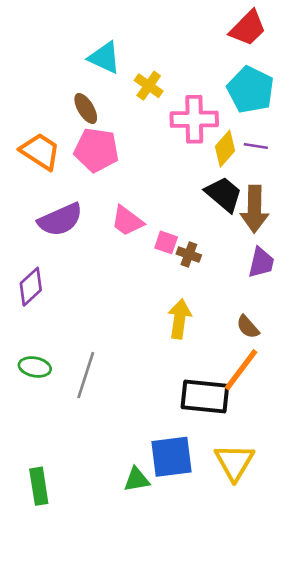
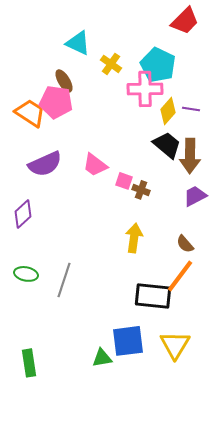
cyan pentagon: (250, 90) -> (158, 65), moved
pink pentagon: (96, 150) -> (56, 102), moved
purple trapezoid: (261, 263) -> (195, 196), turned -130

